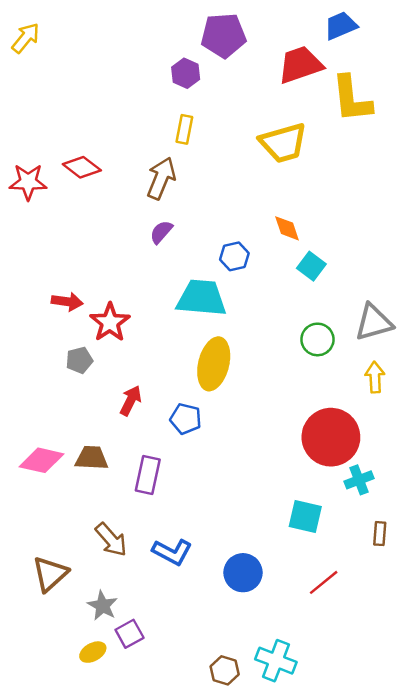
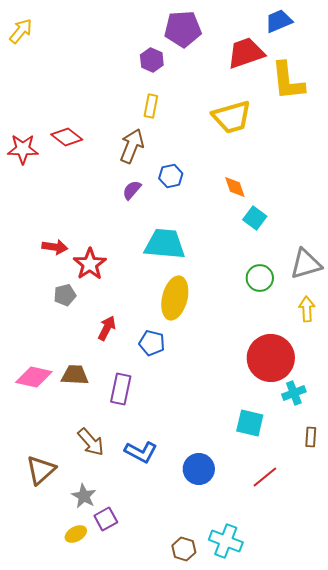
blue hexagon: (234, 256) -> (171, 176), moved

